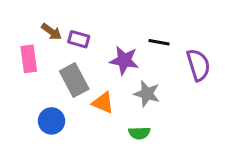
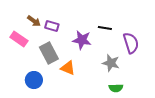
pink rectangle: (29, 59) -> (19, 39), turned -48
gray star: (147, 94) -> (111, 63), moved
green semicircle: (139, 133) -> (116, 88), moved

